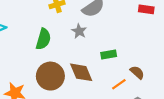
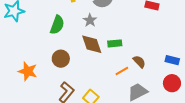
brown diamond: (81, 72) -> (92, 44), moved
brown circle: (50, 76) -> (61, 59), size x0.7

